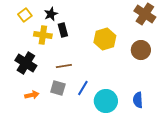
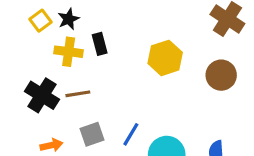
black star: (51, 14) -> (69, 19), moved
brown line: (64, 66) -> (78, 94), moved
gray square: (58, 88) -> (92, 134), turned -35

